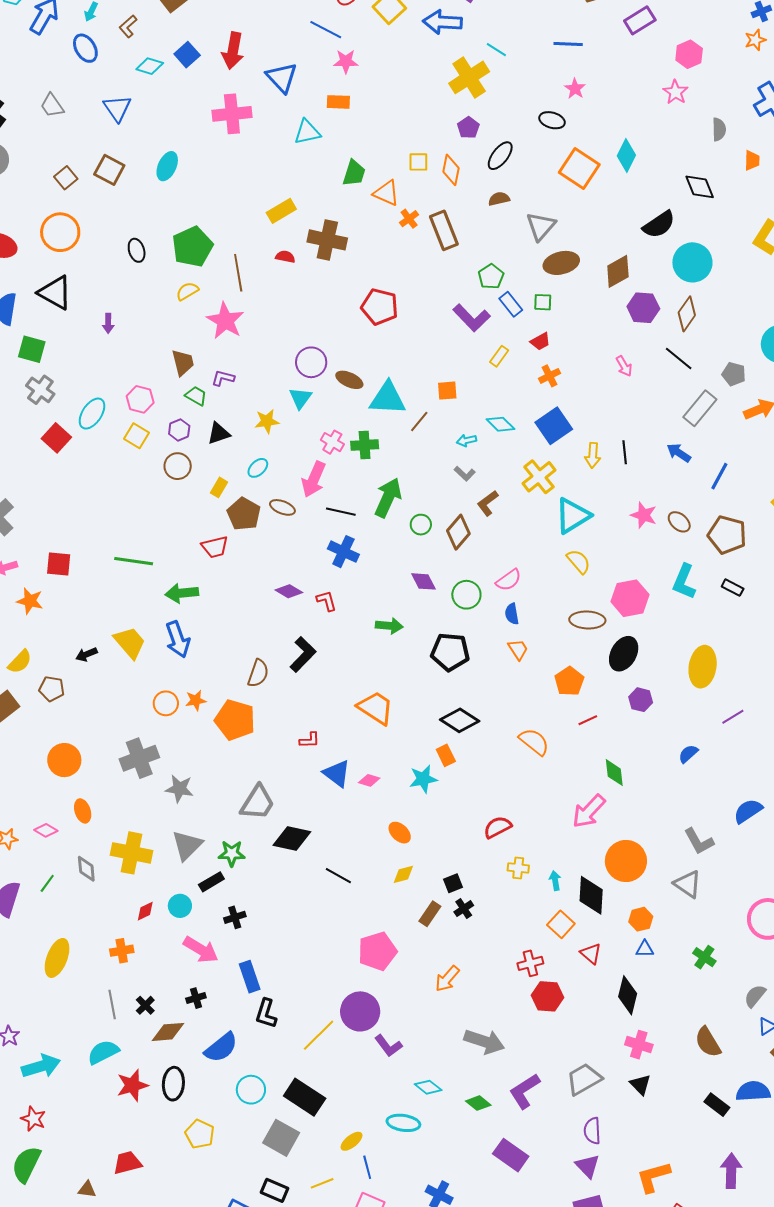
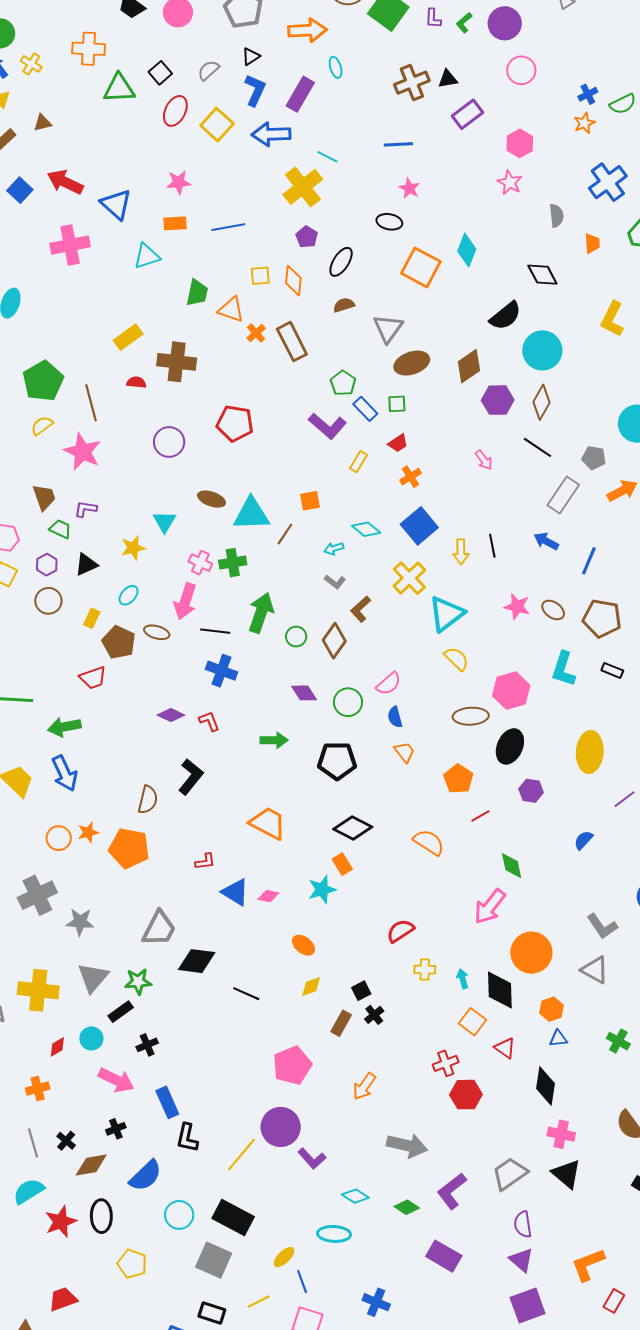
blue line: (326, 30) -> (228, 227), moved, turned -32
red arrow: (233, 51) -> (65, 182), turned 111
purple circle: (311, 362) -> (169, 442), moved
black triangle: (640, 1085) -> (566, 1174), size x1.4

